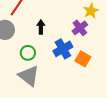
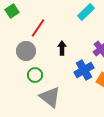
green circle: (28, 53) -> (35, 75), moved

